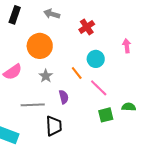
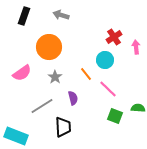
red cross: (87, 27) -> (114, 37), moved
gray line: (33, 105) -> (42, 106), turned -30
green square: (106, 115) -> (115, 116), turned 35

